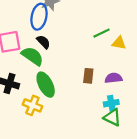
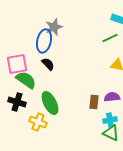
green line: (101, 33) -> (110, 38), moved
green semicircle: (32, 56) -> (26, 80), moved
brown rectangle: (88, 76) -> (94, 102), moved

